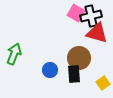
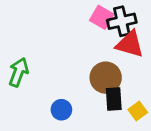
blue circle: (50, 70) -> (61, 110), moved
black rectangle: (74, 74) -> (114, 99), moved

